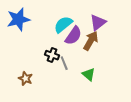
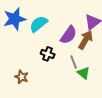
cyan semicircle: (63, 24) -> (39, 24), moved
gray line: (64, 63) -> (74, 62), moved

